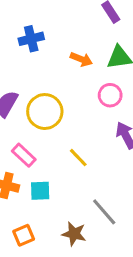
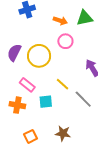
pink circle: (110, 95) -> (65, 41), moved
cyan square: (40, 191) -> (46, 102), moved
gray line: (104, 212) -> (83, 99), moved

